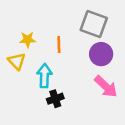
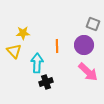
gray square: (94, 24) -> (93, 24), moved, size x0.6
orange line: (59, 44) -> (57, 46), moved

